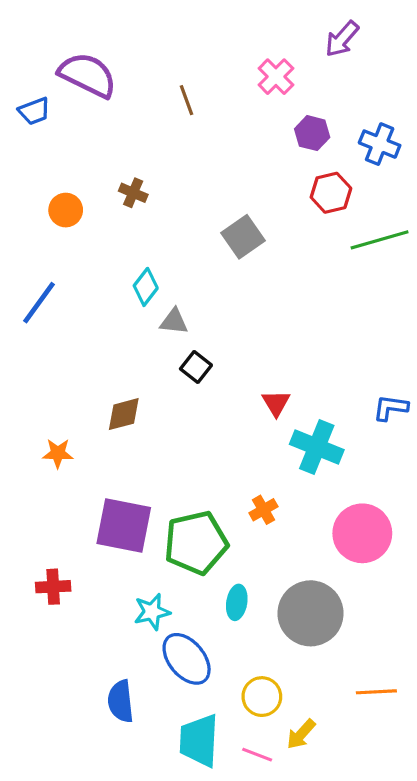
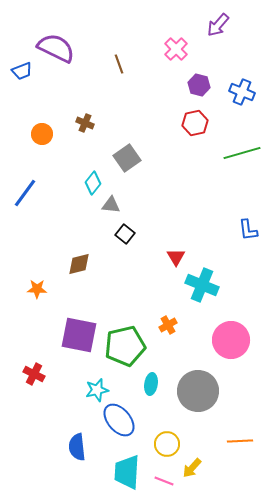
red hexagon: (331, 193) -> (195, 123), moved
gray square: (243, 237) -> (127, 158), moved
blue L-shape: (391, 408) -> (248, 230), moved, turned -105
red cross: (53, 587) -> (34, 374), turned 30

